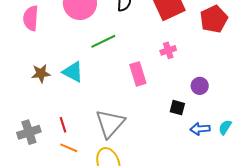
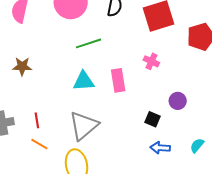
pink cross: (168, 50) -> (151, 61), turned 35
cyan triangle: (73, 72) -> (84, 81), moved, turned -40
blue arrow: (200, 129) -> (160, 148), moved

